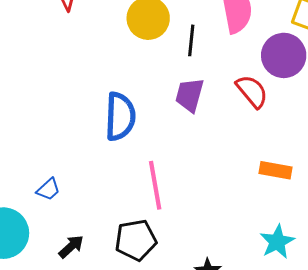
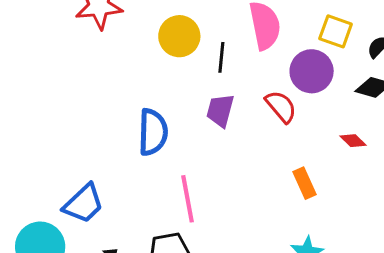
orange rectangle: (276, 170) -> (305, 183), turned 56
blue trapezoid: (48, 189) -> (84, 204), size x1.8

